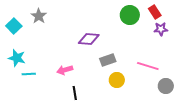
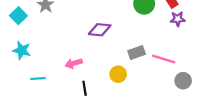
gray rectangle: (108, 60) -> (137, 53), moved
cyan line: (29, 74) -> (38, 79), moved
yellow circle: (117, 80) -> (118, 74), moved

